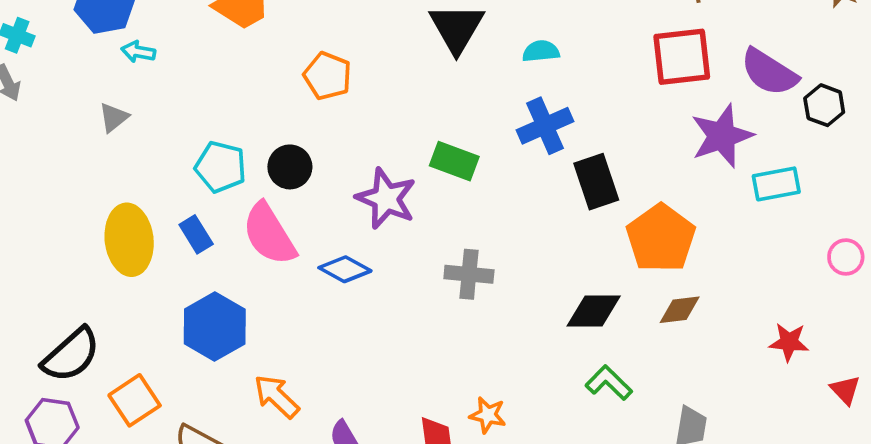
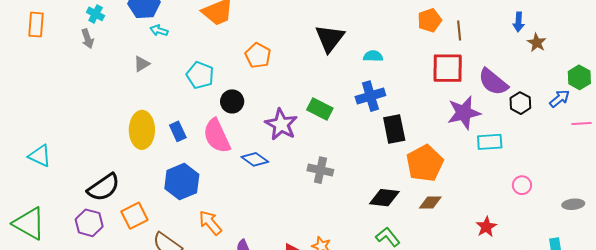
cyan pentagon: (221, 167) -> (200, 75), moved
red star: (789, 342) -> (486, 227), turned 30

